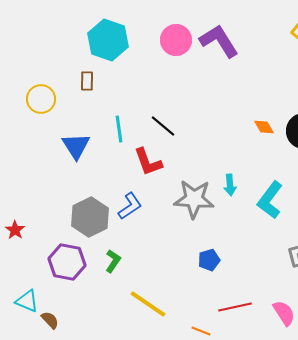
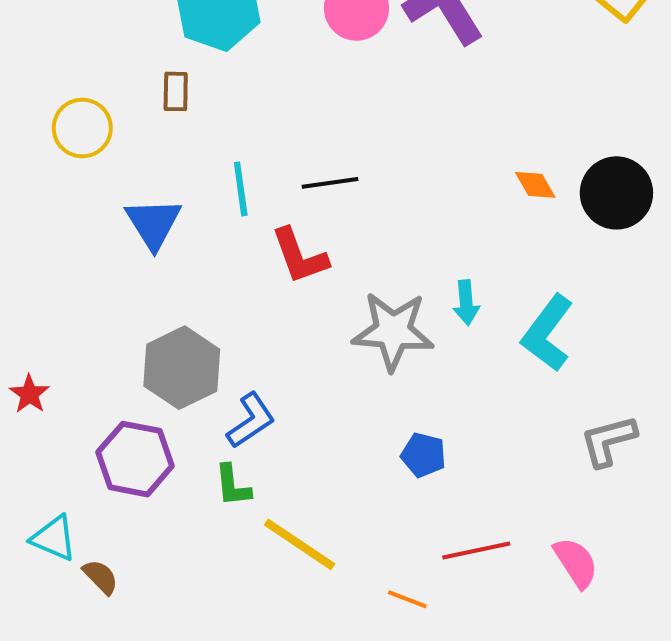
black line: (163, 126) -> (330, 183), turned -48
blue L-shape: (130, 206) -> (251, 420), moved
blue pentagon: (209, 260) -> (423, 455), turned 30
green L-shape: (113, 261) -> (233, 485), moved, turned 140

